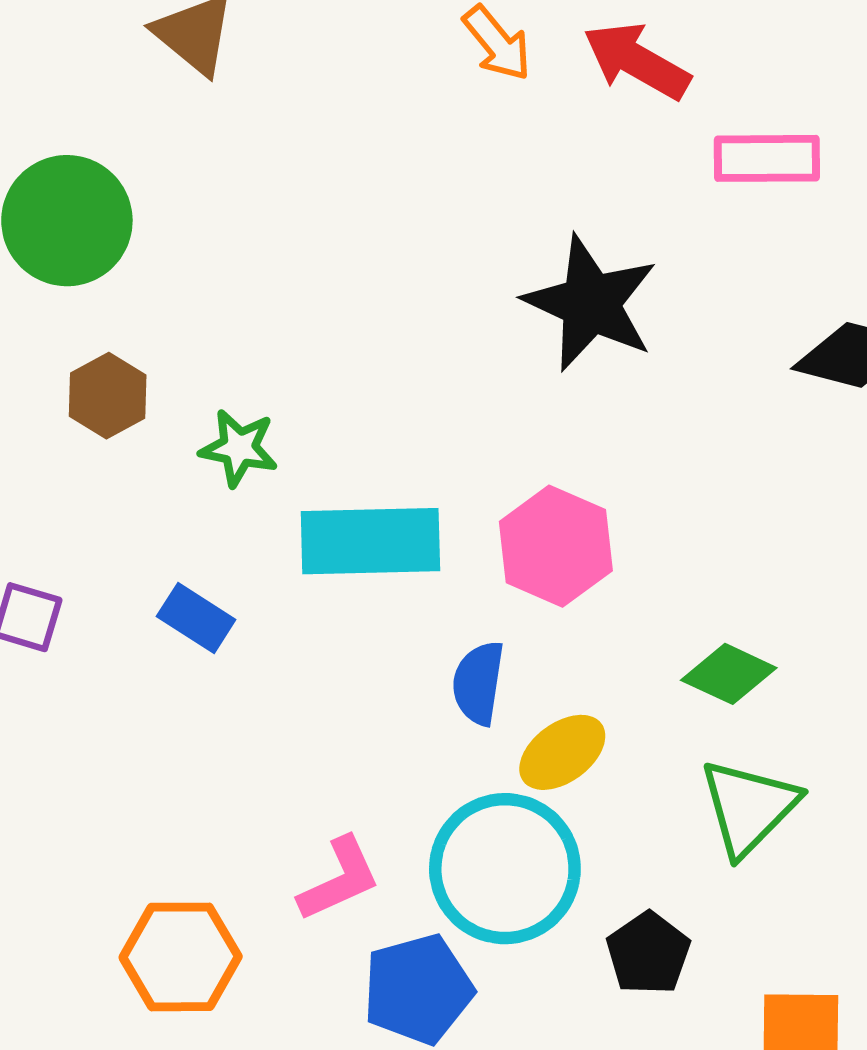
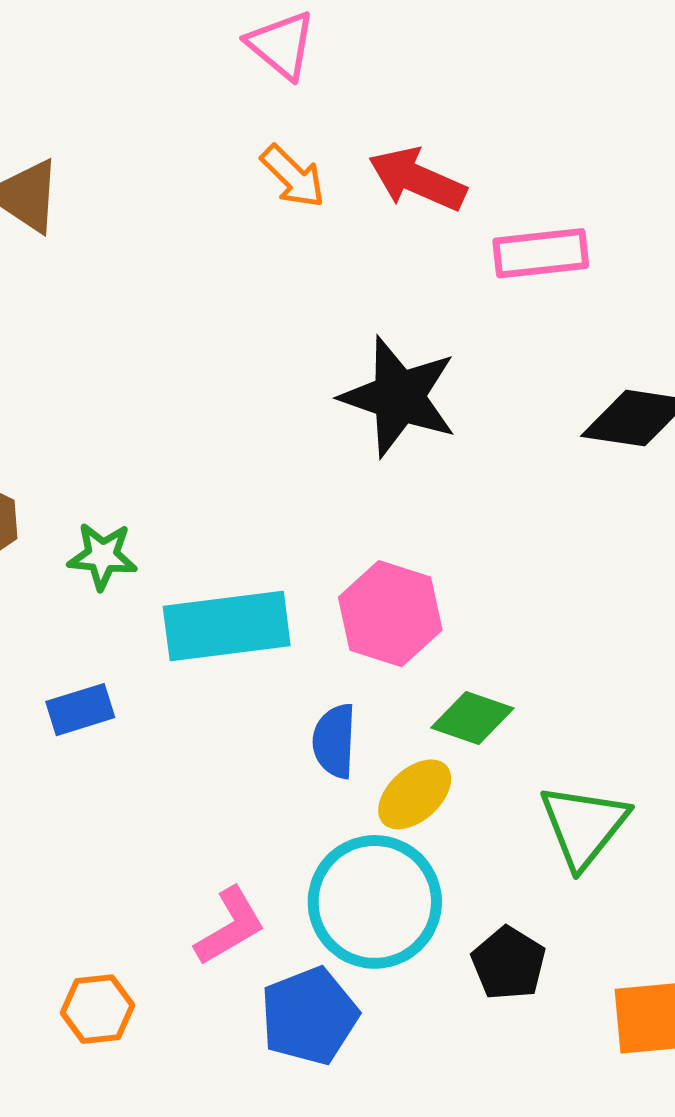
blue rectangle: (196, 618) -> (80, 710), turned -44
green diamond: (729, 674) -> (472, 718), moved
orange hexagon: (181, 957) -> (98, 1009), size x0.7

